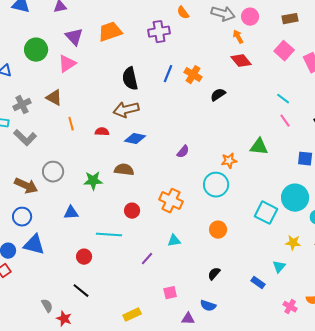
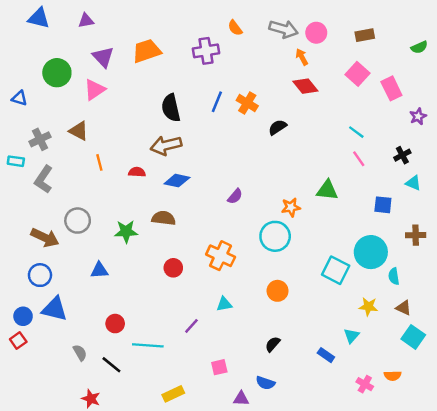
gray L-shape: (25, 138) -> (44, 179), turned 80
cyan line: (109, 235) -> (148, 345), moved
gray semicircle: (47, 306) -> (80, 353), moved

